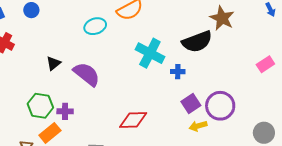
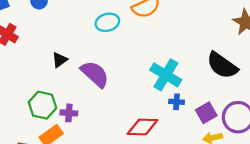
black semicircle: (197, 42) -> (222, 65), moved, turned 52
cyan cross: (150, 53) -> (166, 75), moved
blue cross: (178, 72) -> (177, 102), moved

